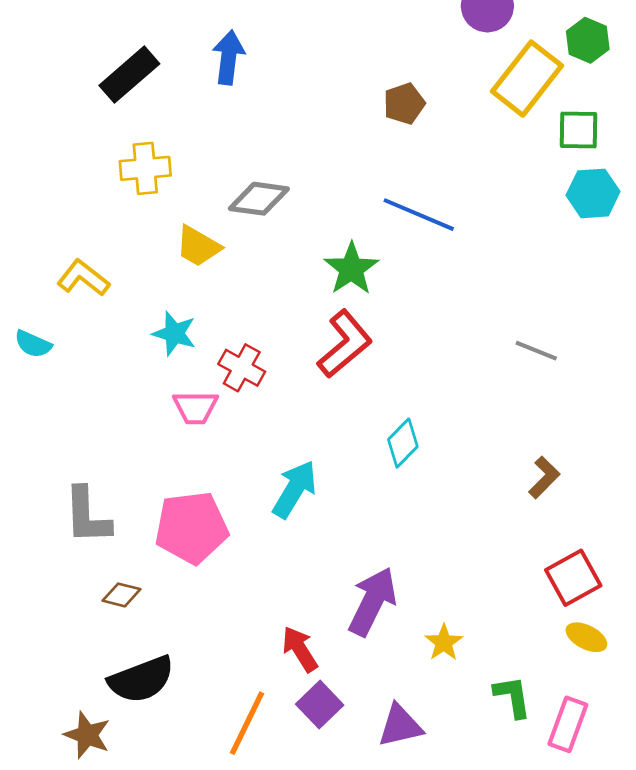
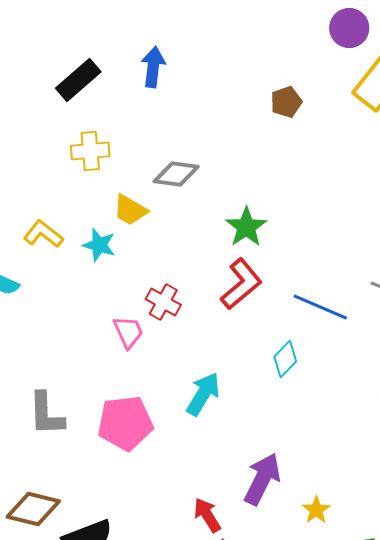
blue line: (419, 215) -> (320, 307), moved
cyan star: (174, 333) -> (99, 245), moved
pink trapezoid: (195, 407) -> (128, 332), turned -114
brown diamond: (122, 595) -> (33, 509), moved, size x1.8

